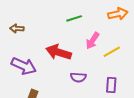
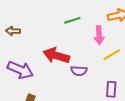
pink arrow: (93, 41) -> (99, 35), moved, turned -36
purple semicircle: (78, 77) -> (79, 71), moved

